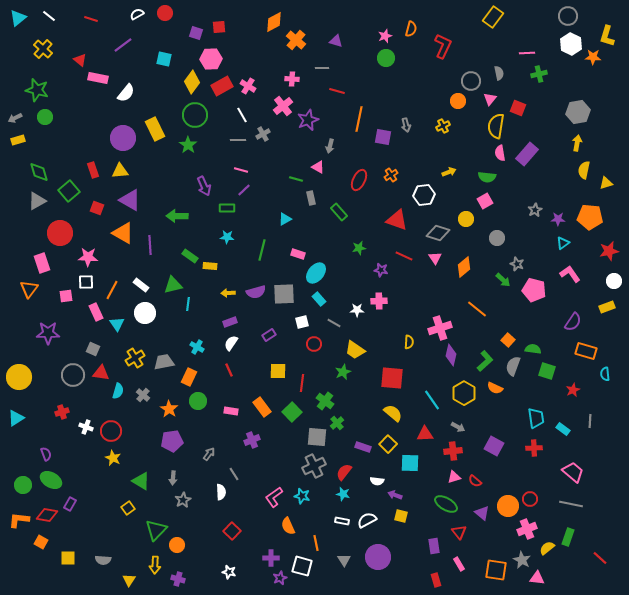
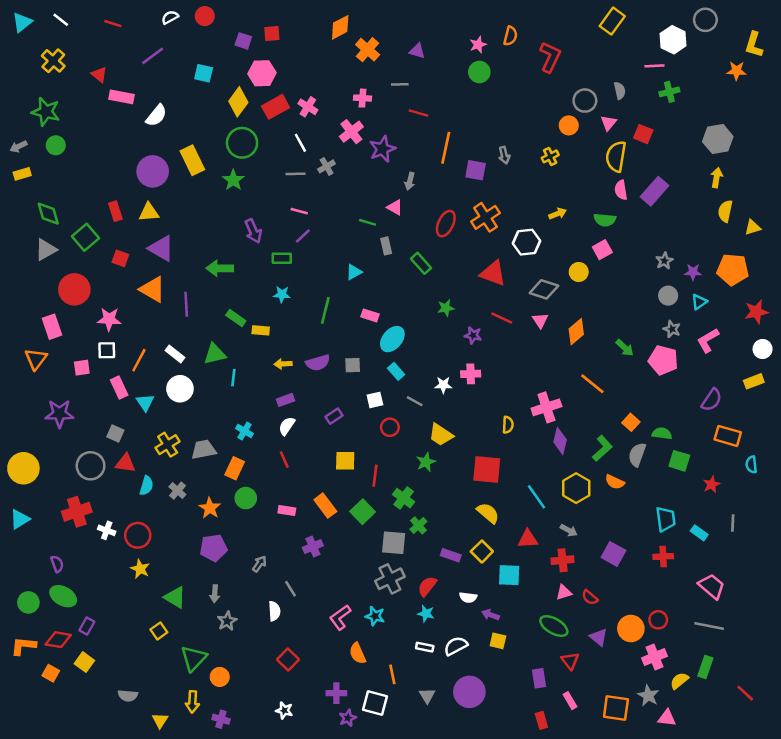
white hexagon: (571, 44) -> (673, 40), moved
orange cross: (391, 175) -> (486, 217), size x1.6
gray circle: (497, 238) -> (668, 296), moved
gray star: (517, 264) -> (672, 329), moved
pink L-shape: (570, 274) -> (708, 340), turned -85
gray square: (284, 294) -> (353, 365), size x0.6
red cross: (62, 412) -> (77, 512), size x1.6
yellow square: (68, 558) -> (84, 662), moved, turned 35

